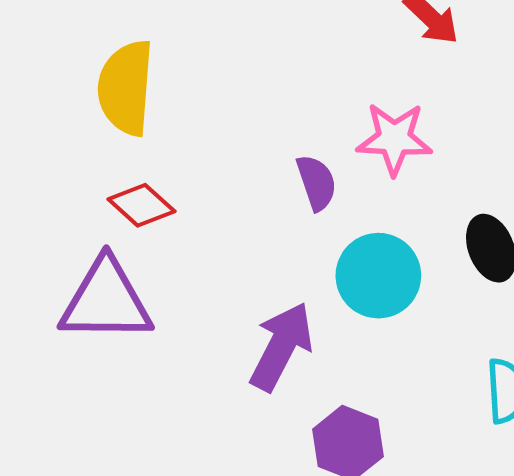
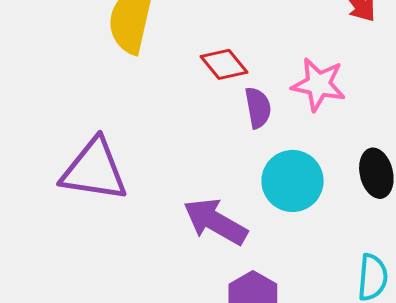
red diamond: (141, 205) -> (224, 64), moved
purple arrow: (281, 347) -> (215, 222), turned -96

